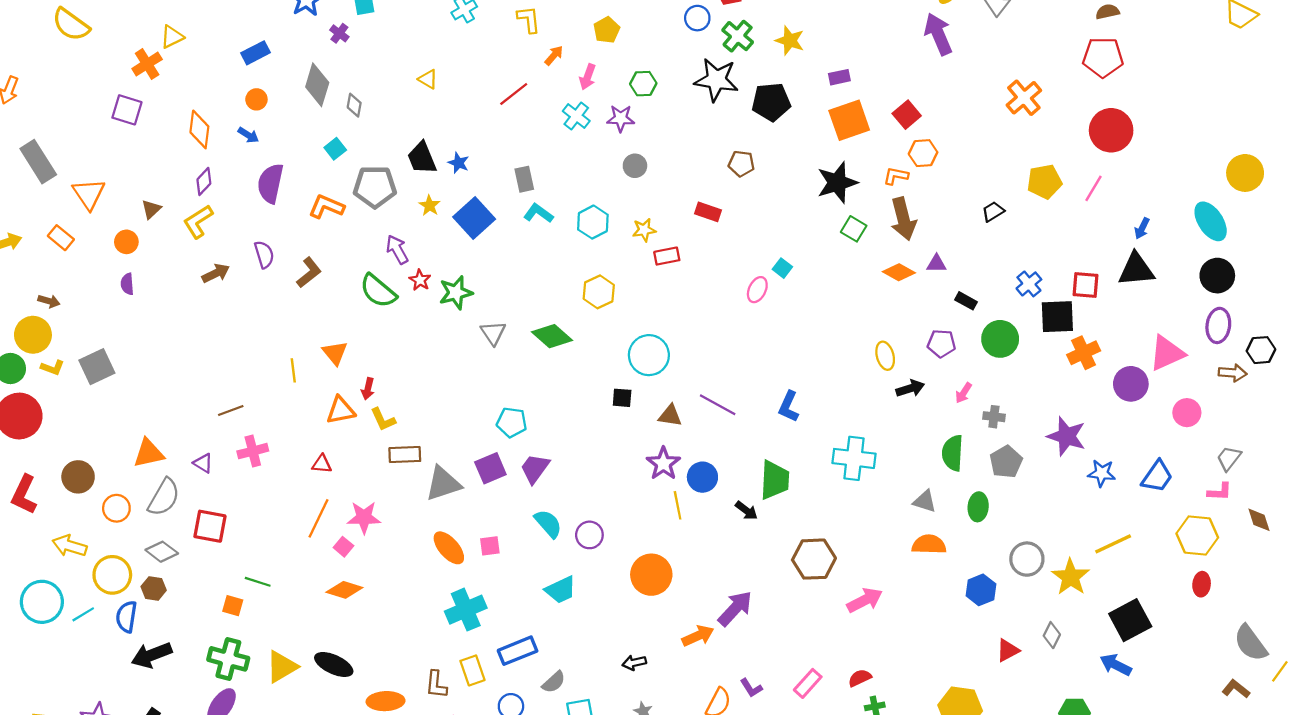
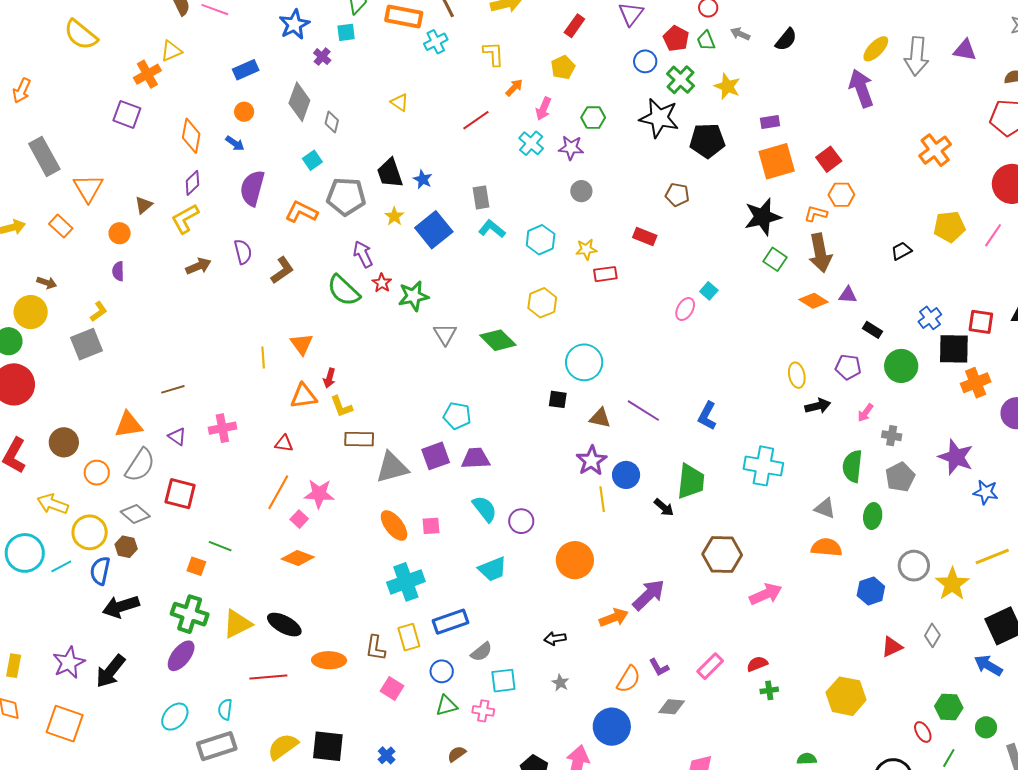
yellow L-shape: (52, 368) -> (99, 312), moved, turned -60
brown line: (231, 410) -> (173, 389), moved
purple trapezoid: (535, 468) -> (476, 458), turned 48

